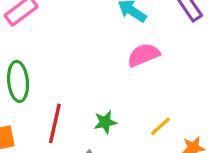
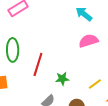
red line: (55, 123) -> (38, 64), moved

